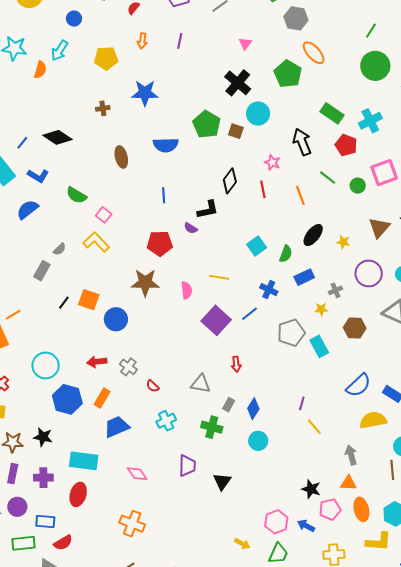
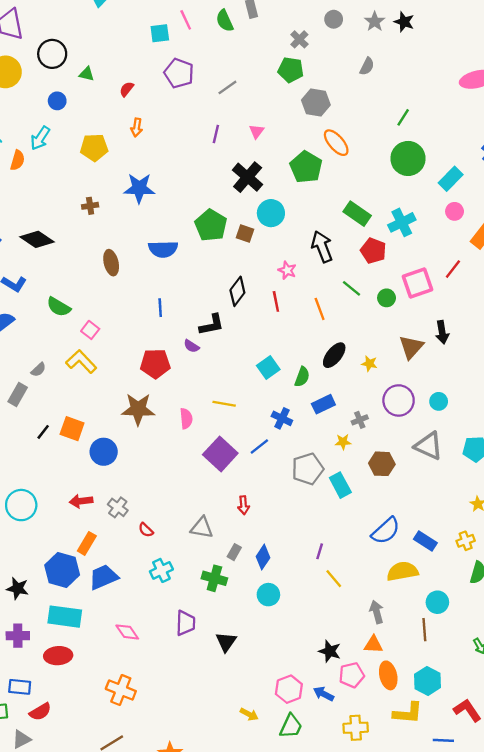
purple line: (180, 41) -> (216, 134), moved
blue hexagon: (67, 399) -> (62, 570), moved
red ellipse: (78, 494) -> (58, 656), turned 70

